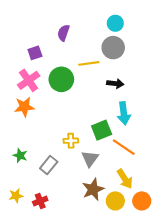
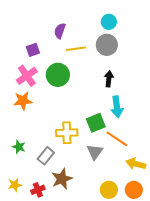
yellow line: (89, 63) -> (76, 49), moved
black arrow: (115, 84) -> (109, 79), turned -91
yellow cross: (71, 141) -> (67, 133), size x1.5
gray triangle: (90, 159) -> (95, 152), moved
yellow arrow: (125, 179) -> (136, 164), moved, turned 138
brown star: (93, 189) -> (62, 179), moved

